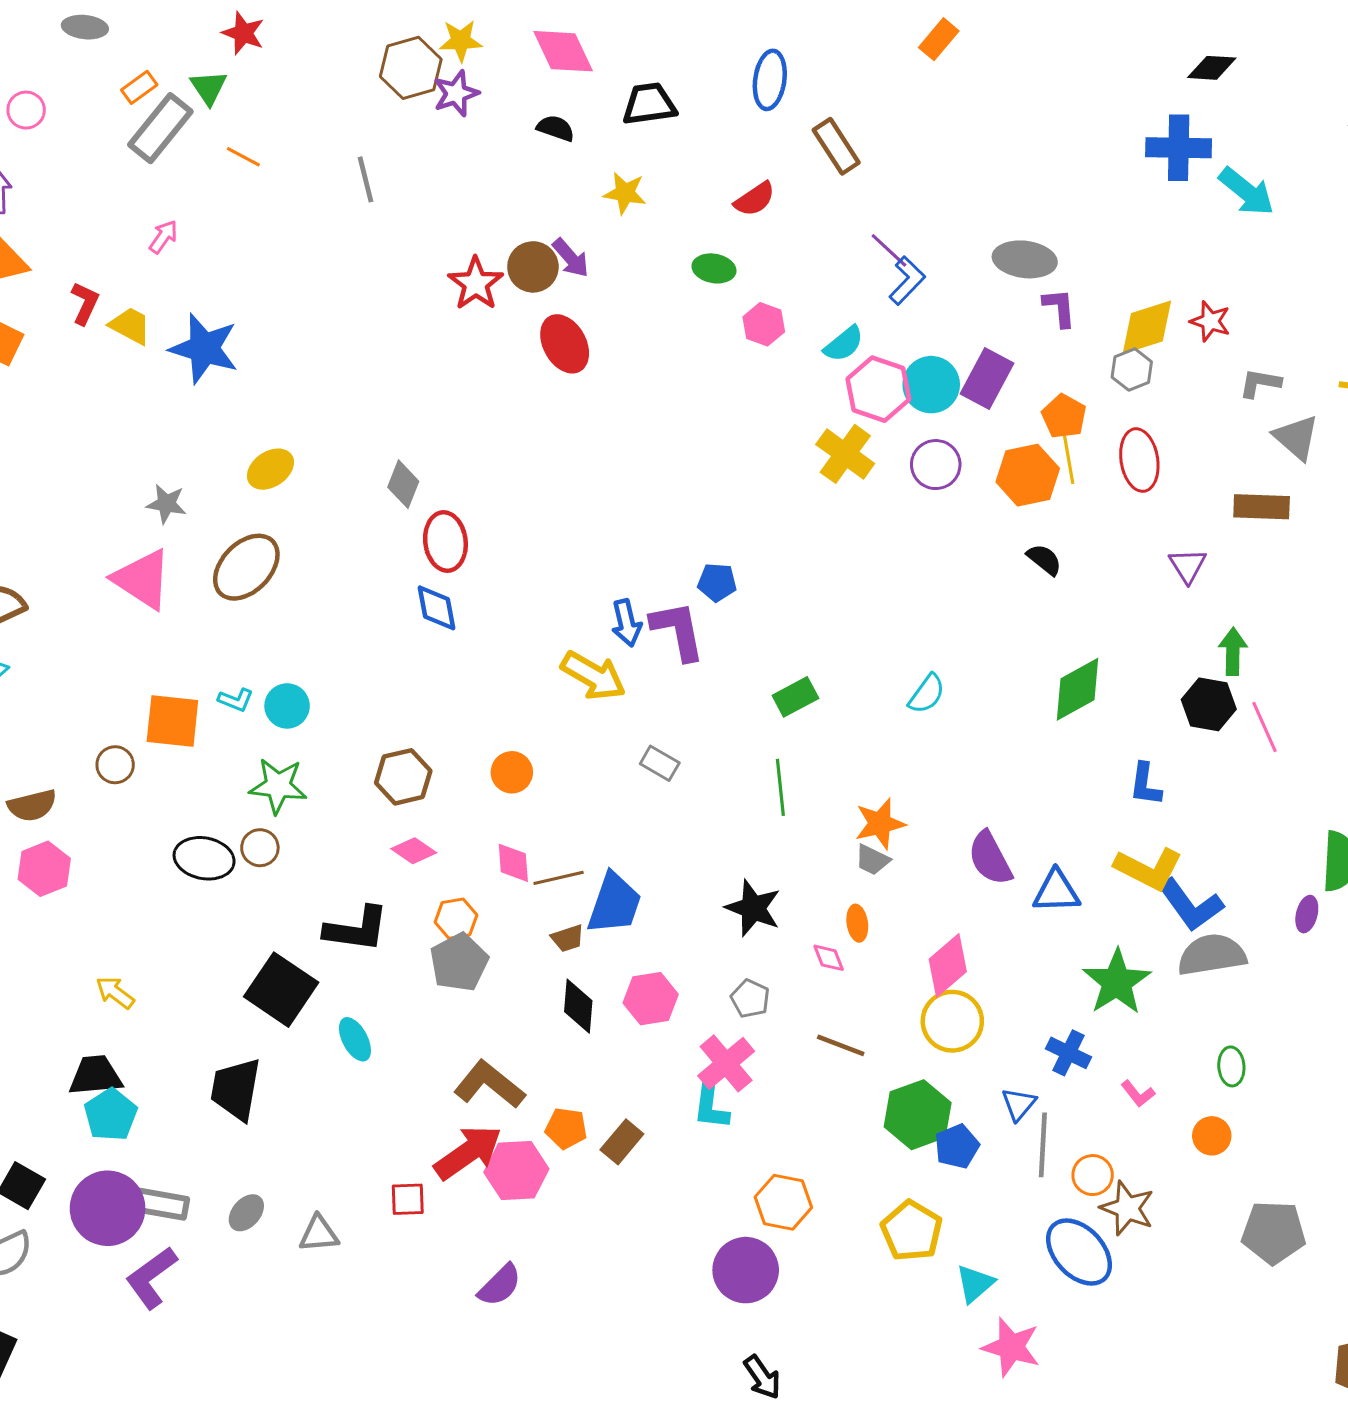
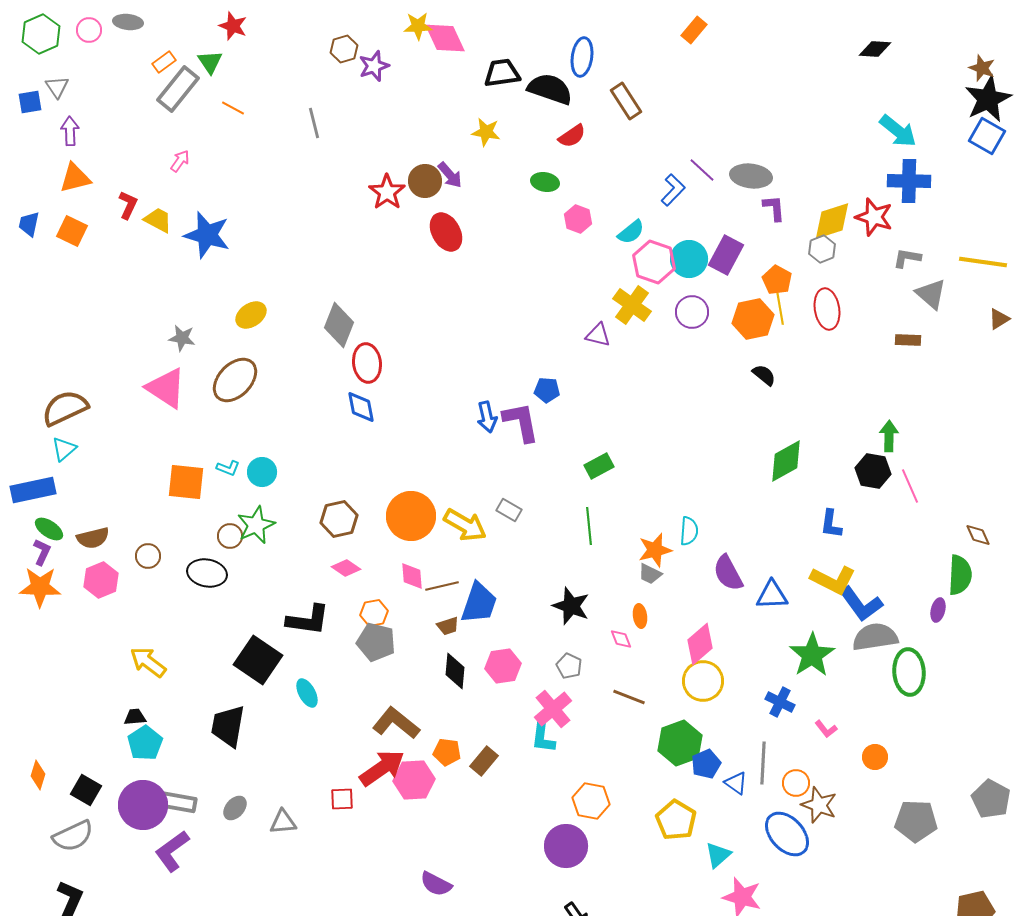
yellow star: (461, 41) -> (418, 26), moved
brown hexagon: (411, 68) -> (344, 49), size x0.7
pink circle: (26, 110) -> (89, 30), moved
black semicircle: (556, 128) -> (550, 89), moved, size x1.8
blue cross: (1179, 148) -> (909, 181), moved
purple line: (889, 250) -> (702, 170), moved
red star: (1210, 321) -> (874, 217), size x1.4
gray diamond: (403, 484) -> (339, 325), size x1.4
brown rectangle: (1262, 507) -> (908, 340), size x0.7
purple triangle: (1188, 566) -> (598, 335), moved, turned -44
yellow arrow: (593, 676) -> (465, 525), moved
cyan semicircle: (927, 694) -> (689, 531), moved, turned -32
brown circle: (115, 765) -> (148, 556), moved
orange circle: (512, 772) -> (411, 516), size x1.8
green star: (278, 786) -> (256, 525), turned -30
brown circle: (260, 848) -> (230, 536), moved
gray pentagon: (459, 962) -> (376, 642), turned -30
yellow arrow: (115, 993) -> (148, 662), size x1.4
green ellipse: (1231, 1066) -> (909, 672), moved, size x1.8
black trapezoid: (95, 1075) -> (135, 717), size x0.6
blue triangle: (1019, 1104) -> (736, 783), moved, turned -35
purple semicircle: (500, 1285) -> (436, 884), moved, turned 72

